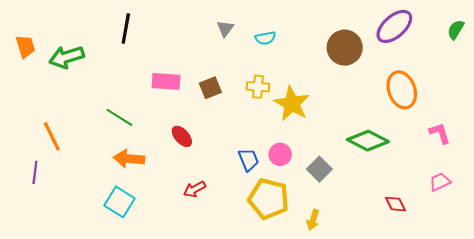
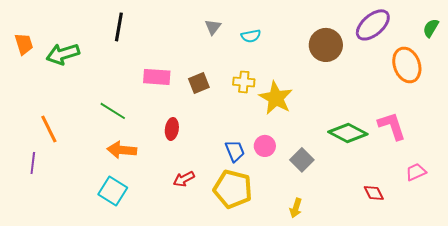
orange ellipse: (402, 90) -> (407, 65), moved
pink L-shape: (440, 133) -> (392, 126), moved, size x1.4
red ellipse: (182, 136) -> (172, 129), turned 50
yellow pentagon: (269, 199) -> (233, 189), moved

